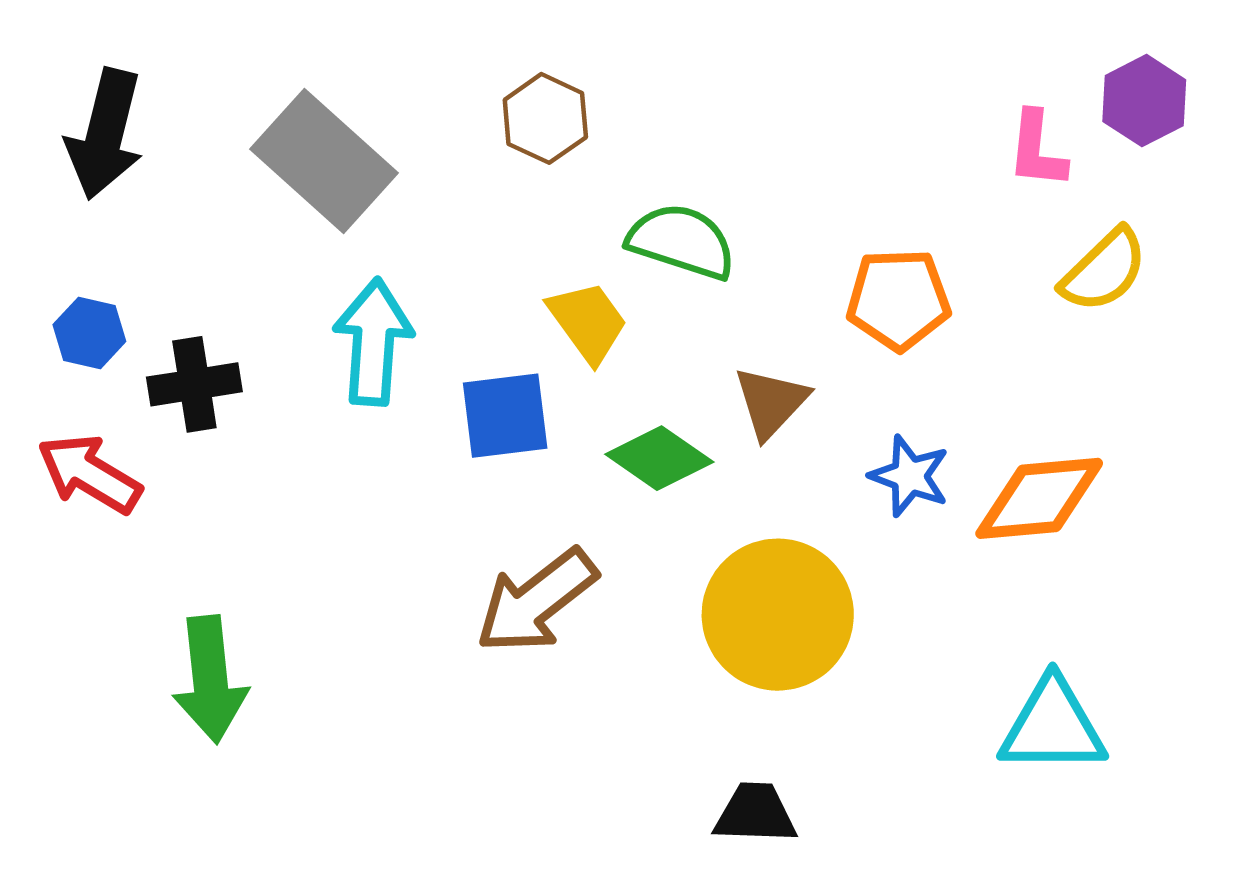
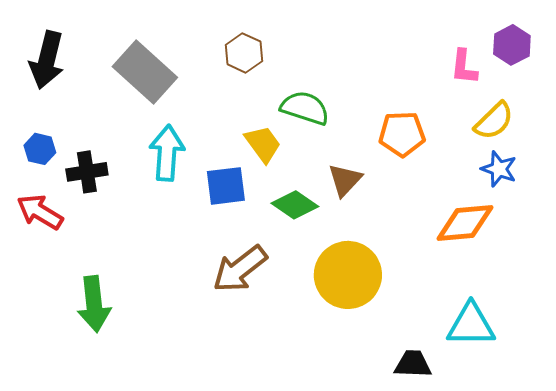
blue star: (910, 476) -> (499, 169), moved
black trapezoid: (755, 813) -> (413, 364), moved

